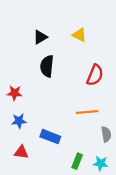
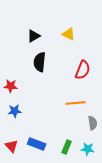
blue rectangle: (50, 137) -> (37, 144), moved
red triangle: (21, 152) -> (12, 146), moved, turned 40

